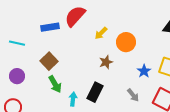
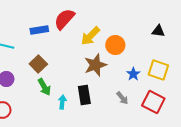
yellow arrow: (101, 33) -> (90, 36), size x1.5
brown star: (106, 62) -> (95, 65), size x1.6
black rectangle: (95, 92) -> (84, 95), turned -36

